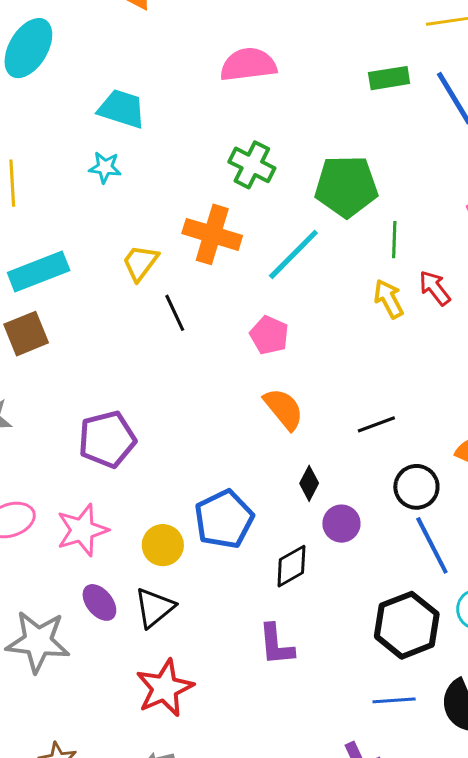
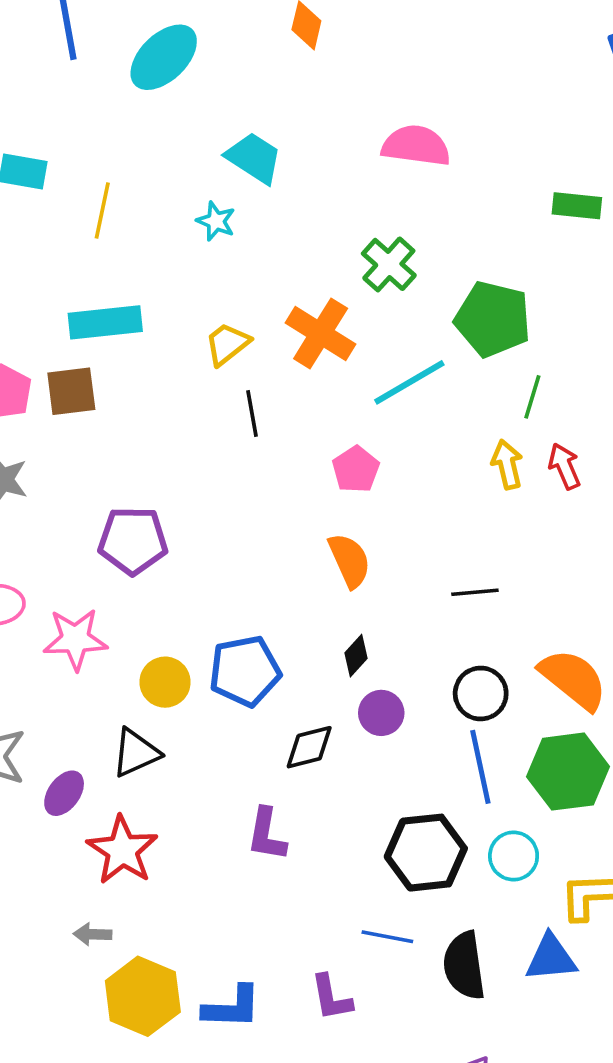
black line: (376, 424) -> (475, 592), moved
purple ellipse: (99, 602) -> (64, 793), moved, turned 60
red star: (165, 688) -> (122, 850), turned -30

